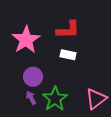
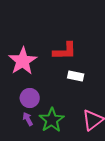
white rectangle: (68, 55) -> (76, 76), moved

